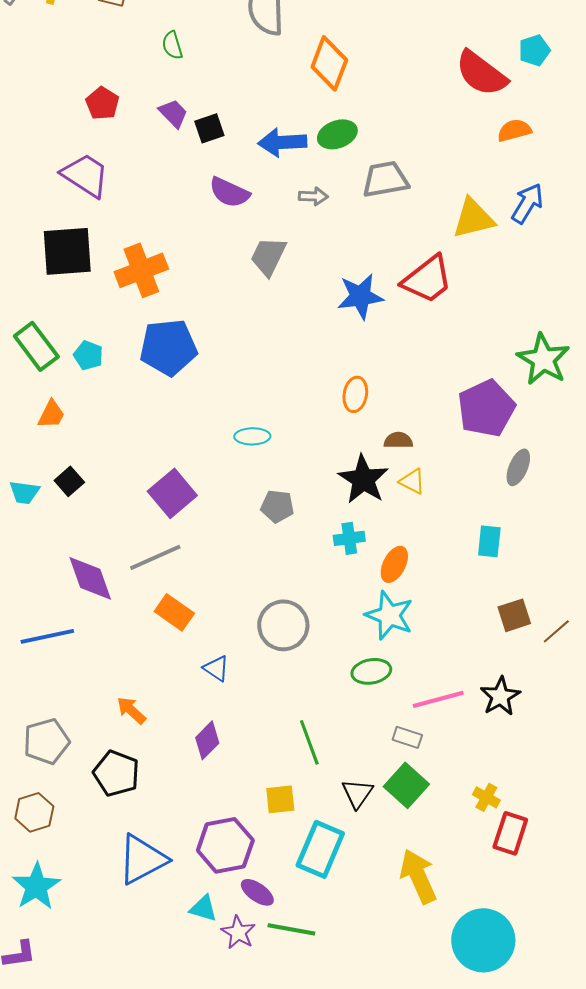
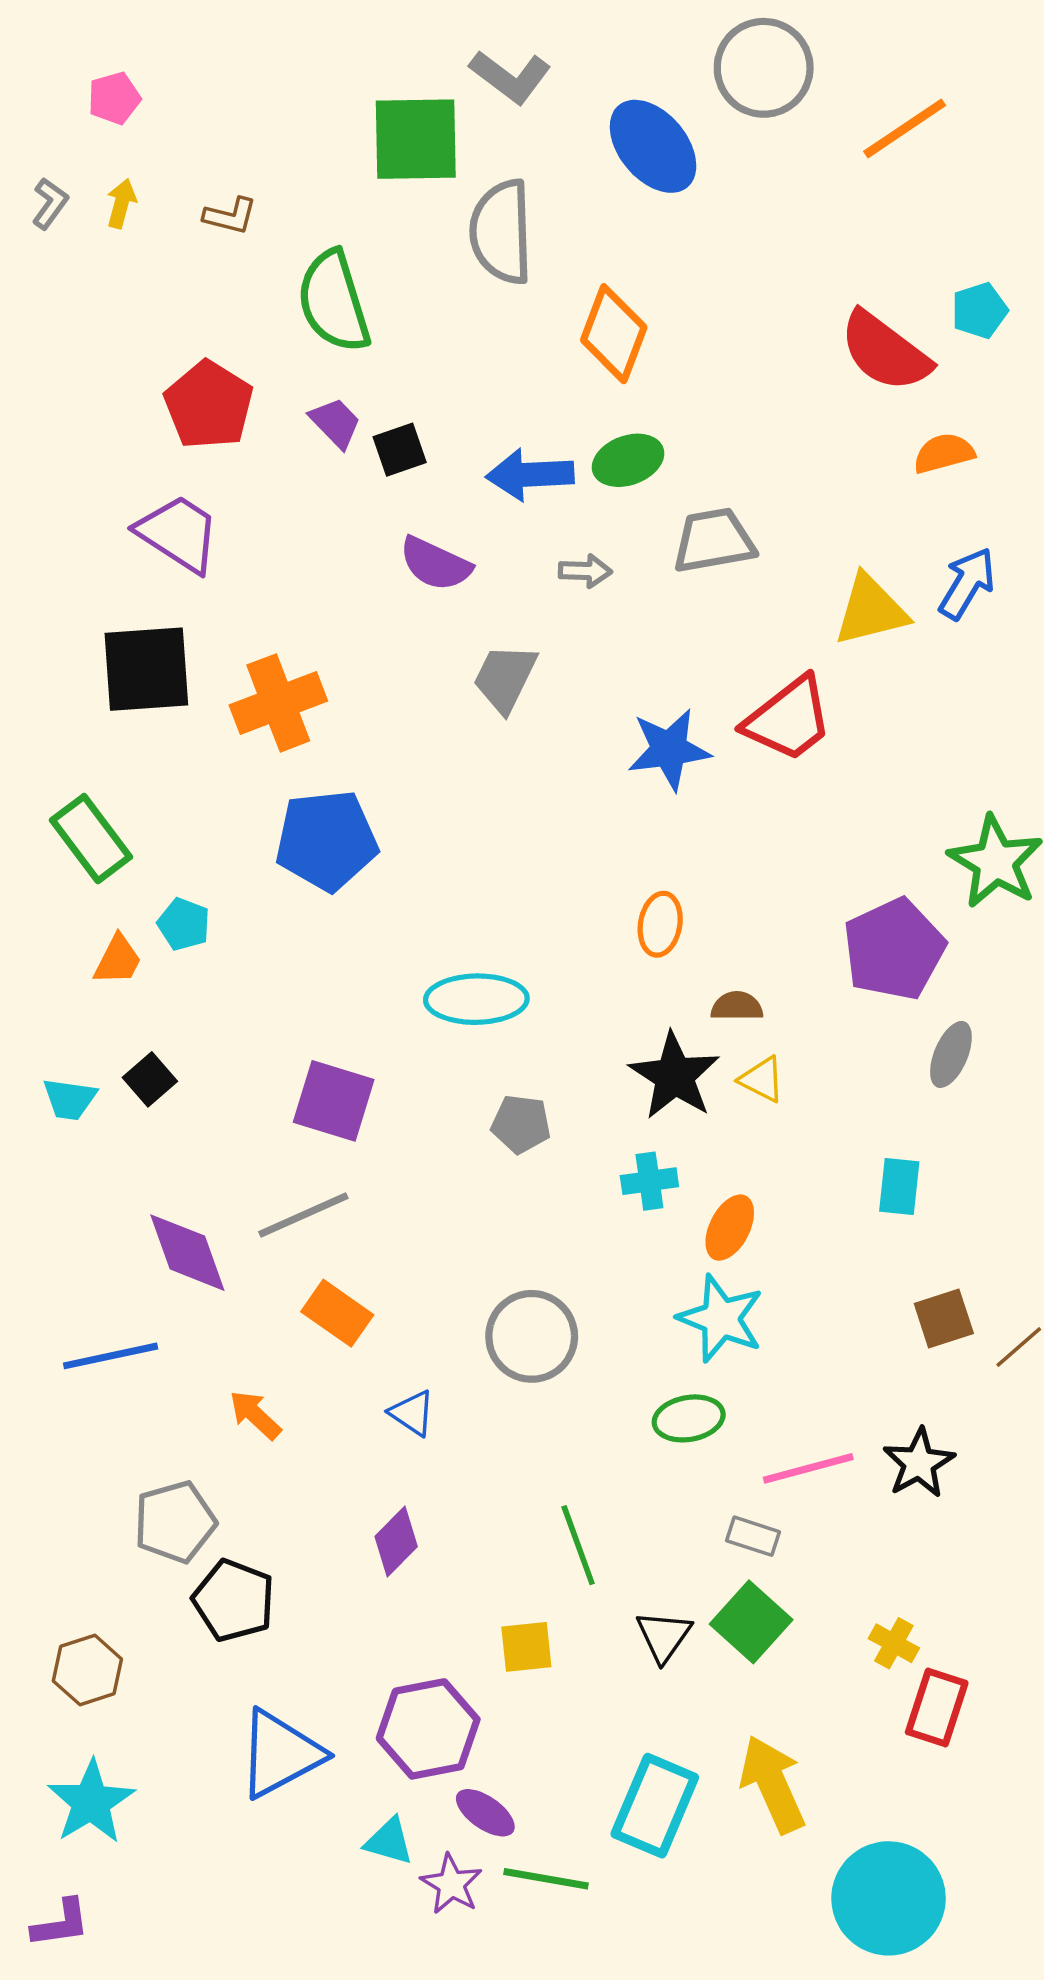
green semicircle: (172, 45) -> (334, 302), size x2.0
red pentagon: (102, 103) -> (209, 405), size x1.5
cyan pentagon: (88, 355) -> (184, 924), moved
cyan ellipse: (252, 436) -> (476, 999), size x1.6
purple square: (172, 493) -> (334, 1101), turned -33
orange arrow: (131, 710) -> (255, 1415), moved
gray pentagon: (46, 741) -> (175, 1522), moved
cyan rectangle: (320, 849) -> (655, 1806), moved

